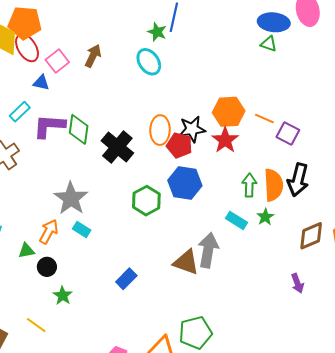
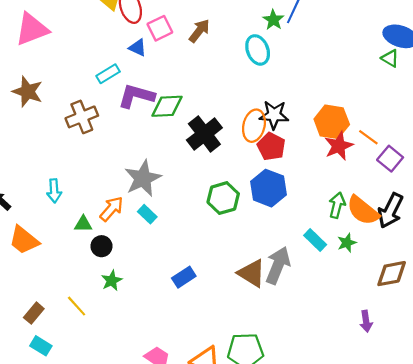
green diamond: (79, 129) -> (167, 106), turned 68
black star: (192, 129) -> (274, 115), moved
red star: (225, 140) -> (339, 146), moved
orange semicircle: (273, 185) -> (363, 211), turned 120

